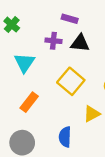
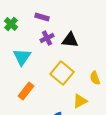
purple rectangle: (70, 19) -> (42, 17), moved
purple cross: (53, 41) -> (47, 38), turned -32

